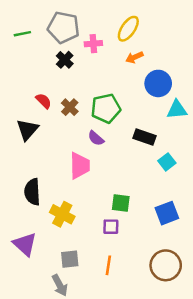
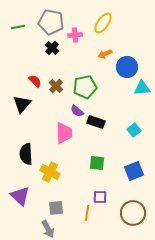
orange arrow: (134, 57) -> (105, 54), moved
black rectangle: (144, 137) -> (96, 122), moved
purple square: (111, 227) -> (100, 197), moved

